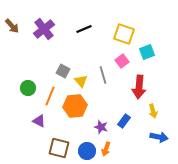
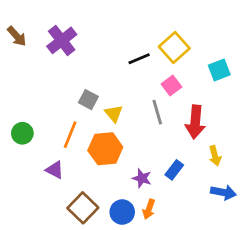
black line: (84, 29) -> (139, 59), moved
yellow square: (124, 34) -> (174, 48), turned 30
cyan square: (147, 52) -> (219, 70), moved
gray line: (103, 75) -> (157, 112), moved
green circle: (28, 88) -> (22, 133), moved
brown square: (59, 148) -> (83, 208), turned 30

